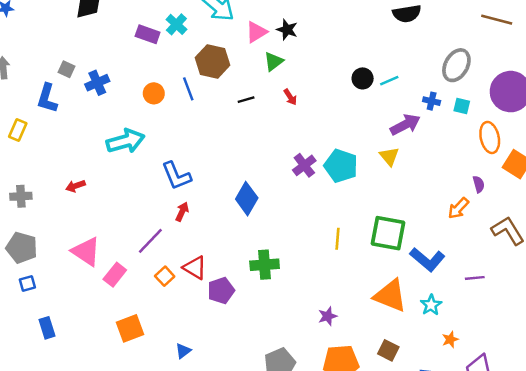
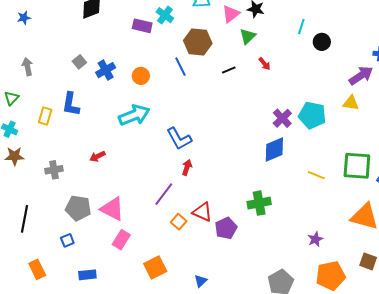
gray square: (67, 69) -> (79, 62), turned 32
cyan line: (389, 81) -> (301, 27), moved, turned -42
orange circle: (154, 93) -> (141, 76), moved
blue L-shape: (47, 98) -> (71, 104), moved
yellow triangle: (389, 156) -> (351, 103), turned -36
blue diamond: (247, 199) -> (274, 149), moved, turned 44
yellow line: (337, 239) -> (316, 175), turned -66
gray pentagon: (22, 248) -> (78, 208), moved
pink rectangle: (115, 275) -> (121, 240), moved
blue rectangle: (47, 328) -> (87, 275), turned -72

